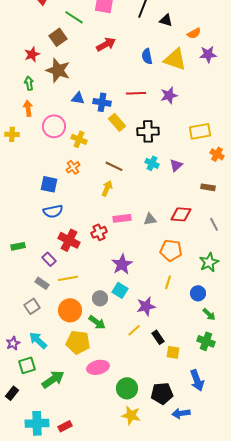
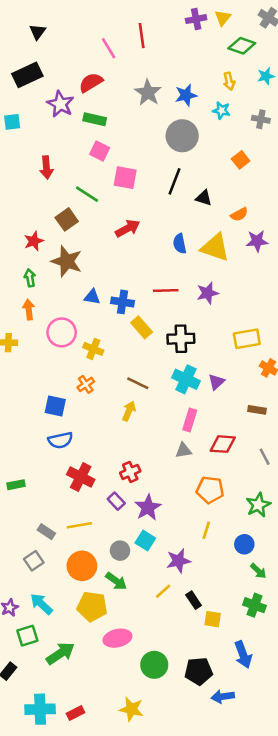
cyan cross: (152, 163) -> (186, 379), size x1.5
pink rectangle: (122, 218) -> (190, 420), moved, turned -66
red cross: (99, 232) -> (130, 472), moved
purple rectangle: (49, 259) -> (116, 501), moved
yellow star: (131, 415) -> (131, 709), moved

